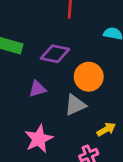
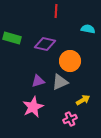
purple triangle: (37, 89) -> (38, 81), moved

